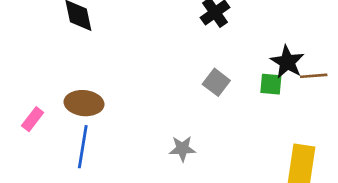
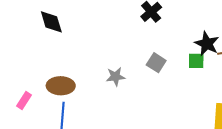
gray star: (182, 149) -> (116, 77), moved

